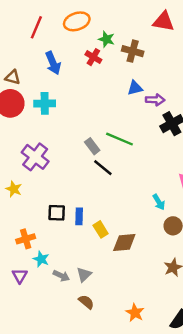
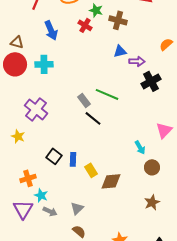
black square: (57, 213) -> (54, 156), turned 35
purple triangle: (20, 276) -> (23, 209), size x1.5
gray arrow: (61, 276) -> (50, 211), moved

